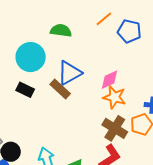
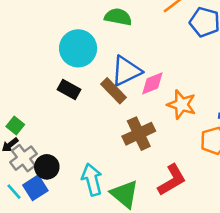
pink diamond: (109, 80) -> (152, 83), moved
brown cross: (115, 128) -> (139, 134), moved, turned 30

